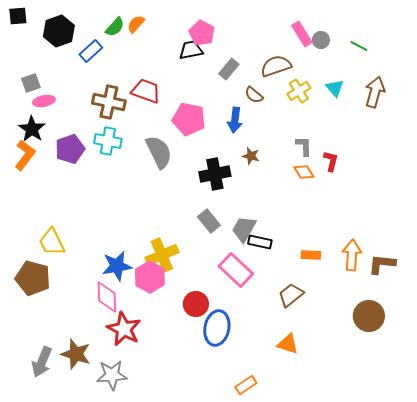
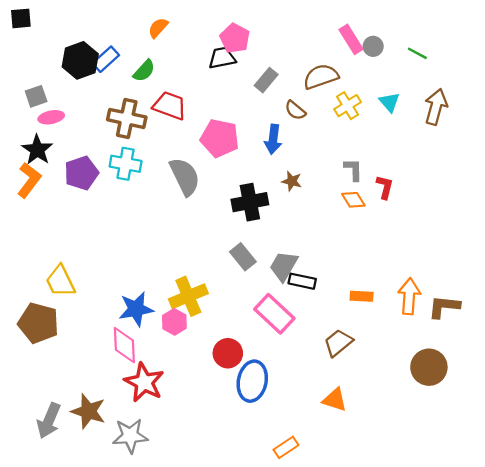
green semicircle: (115, 27) -> (144, 71), moved
black hexagon: (59, 31) -> (80, 60), moved
pink hexagon: (150, 277) -> (174, 322), size x0.7

